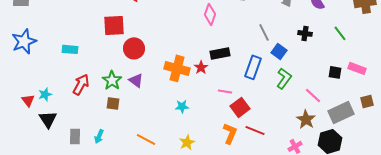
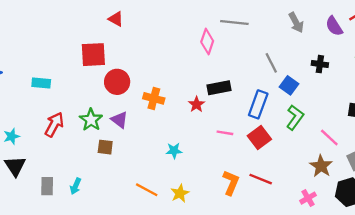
orange cross: (177, 68) -> (154, 98), moved, size x0.7
brown square: (113, 103) -> (105, 147), moved
red square: (240, 107) -> (259, 138), moved
orange line: (146, 139) -> (147, 190), moved

